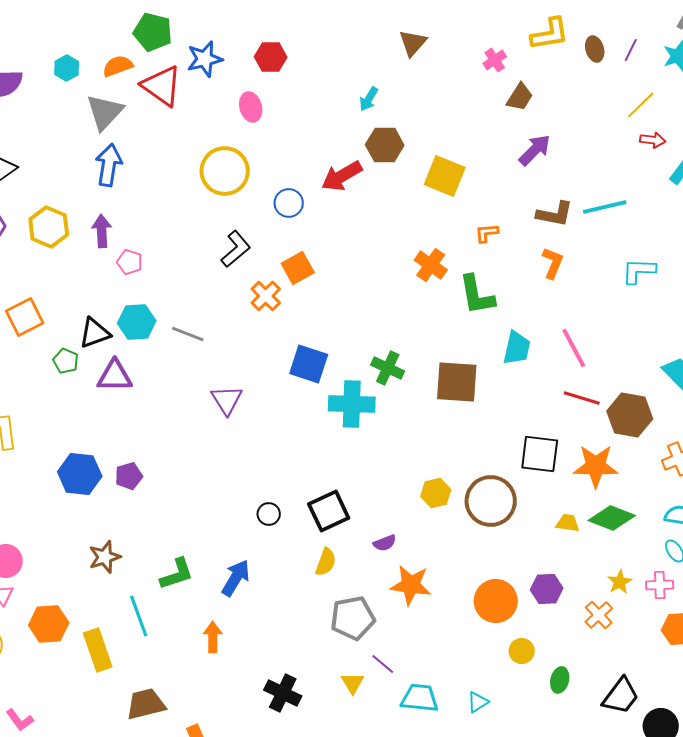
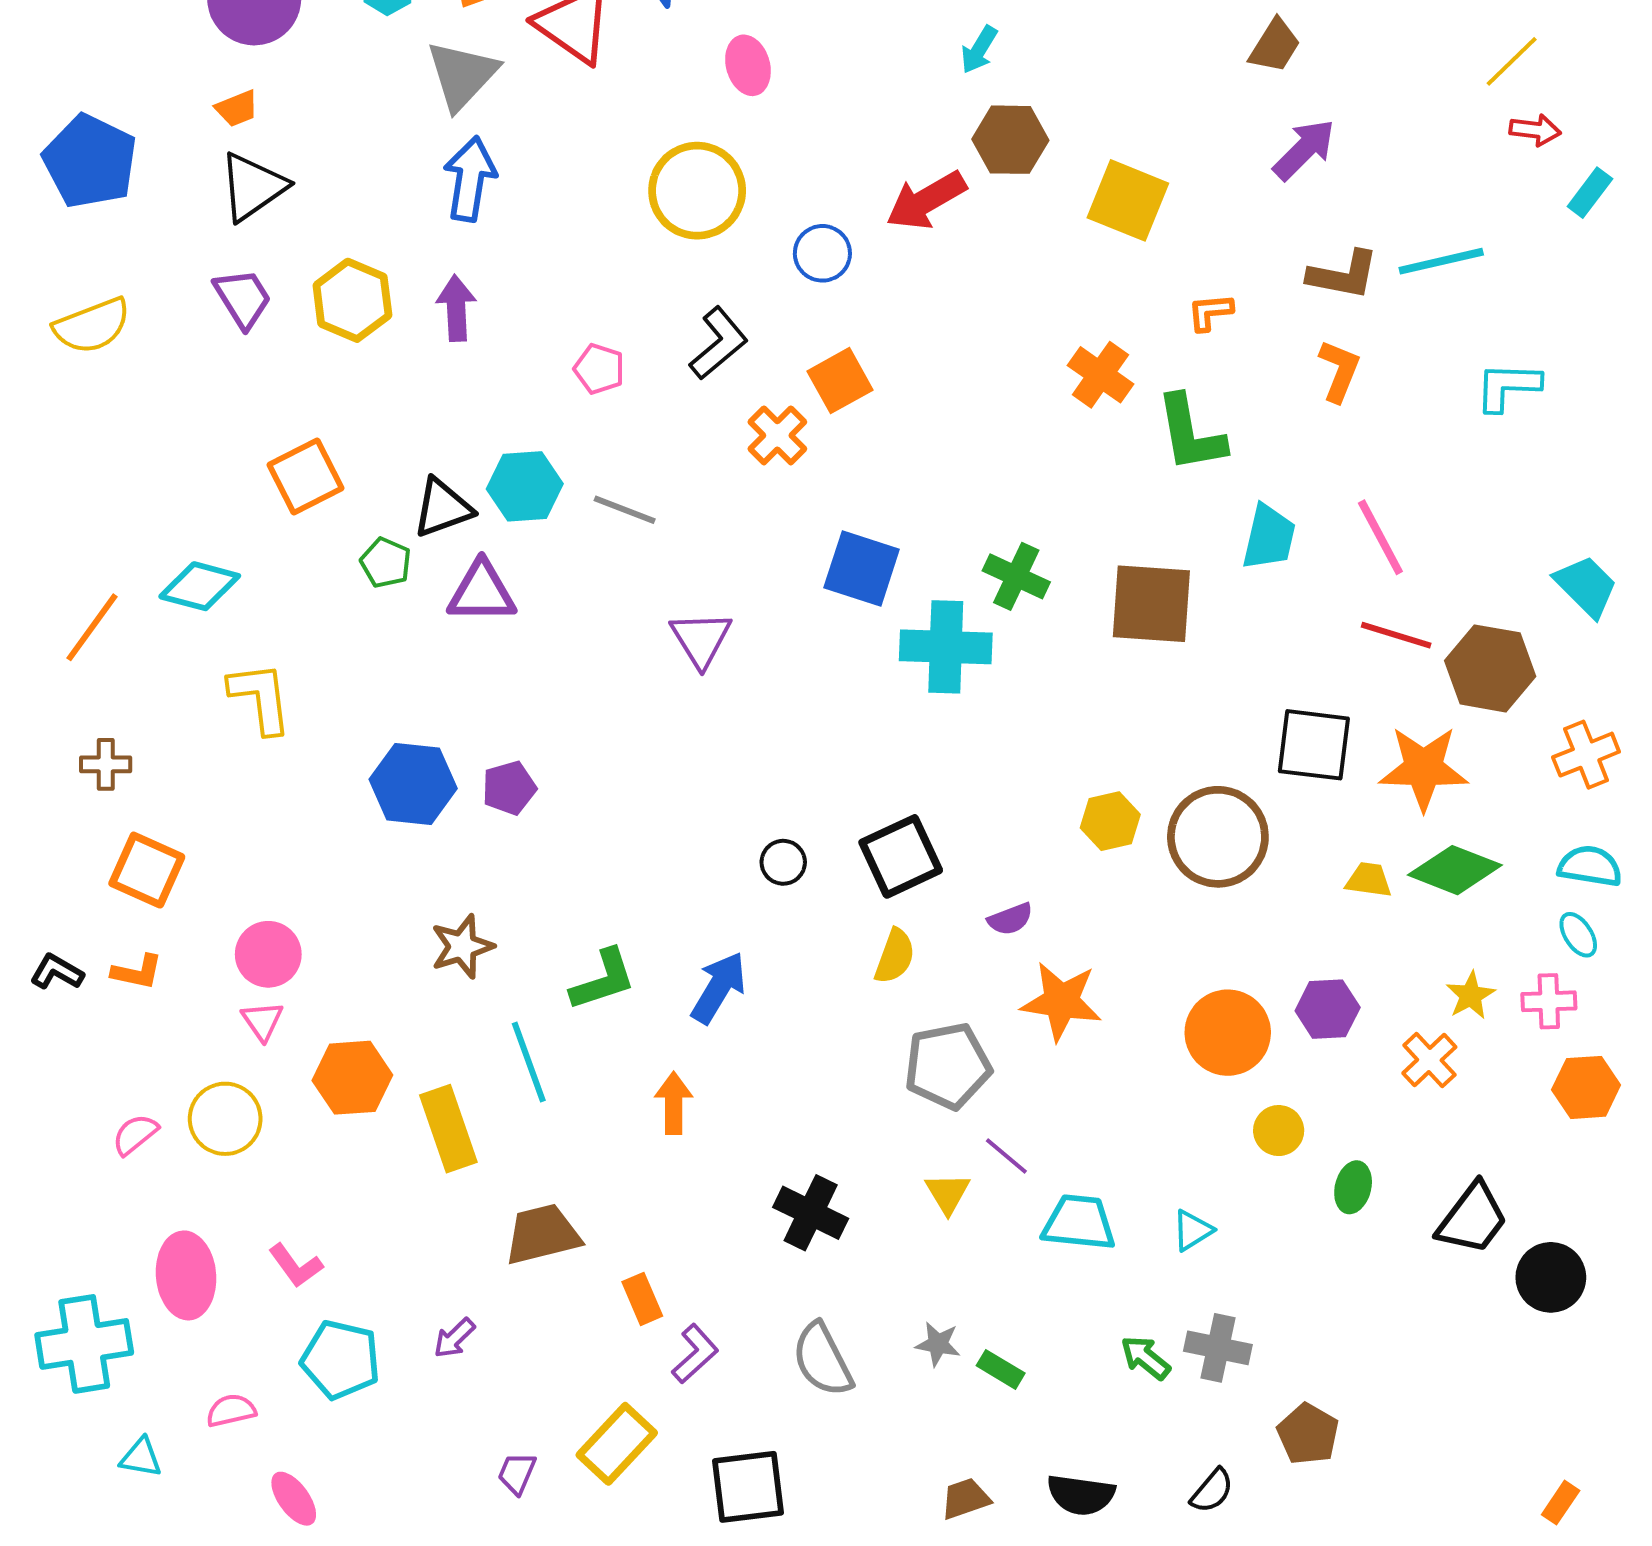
pink pentagon: (130, 262) -> (599, 369), moved

